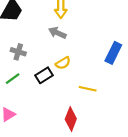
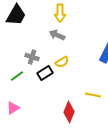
gray cross: (18, 52) -> (32, 57), moved
yellow line: (88, 89) -> (93, 95), moved

